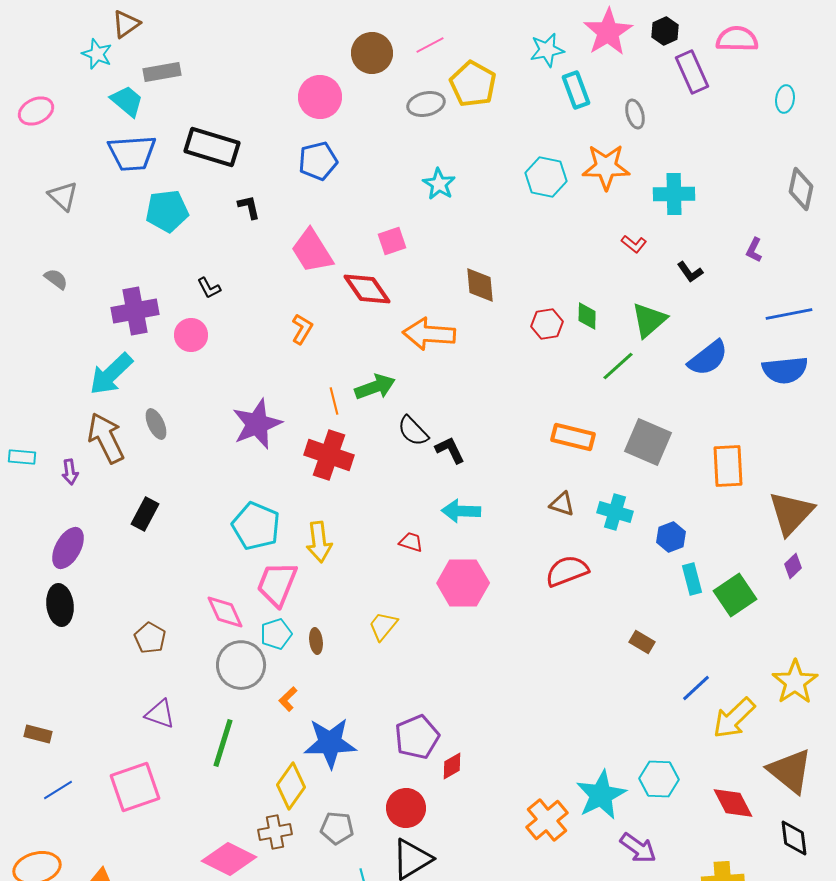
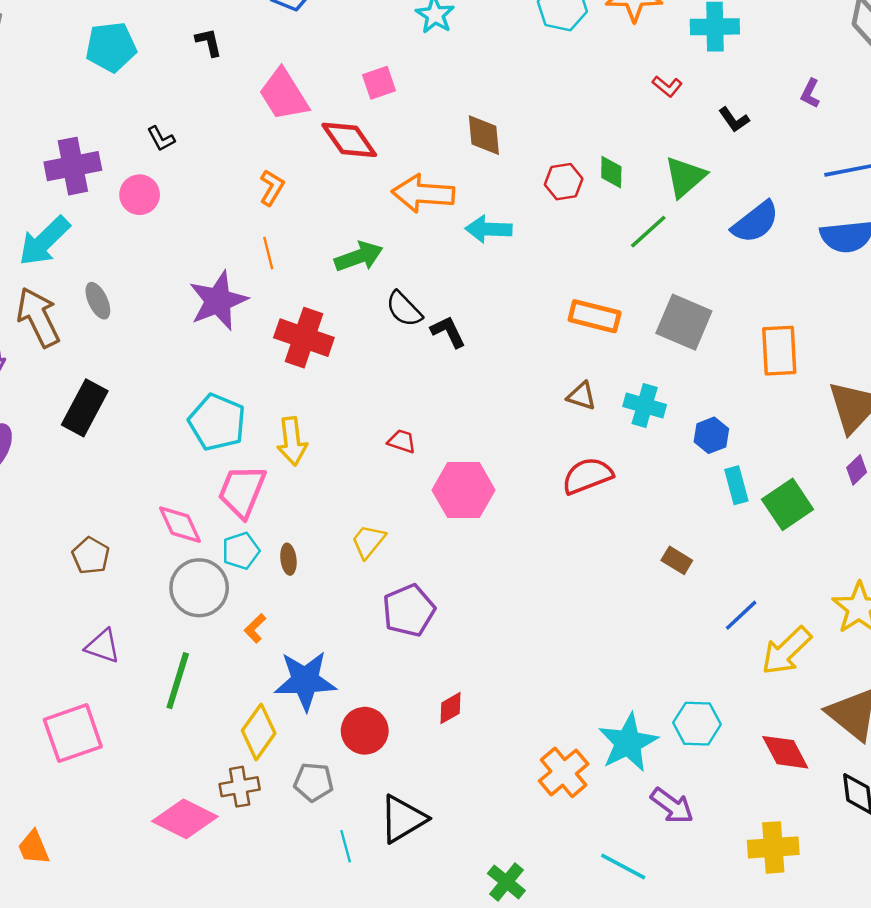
orange line: (334, 401) -> (268, 253), moved
cyan arrow: (461, 511) -> (489, 229), moved
black rectangle: (145, 514) -> (85, 408), size x1.4
purple pentagon: (417, 737) -> (409, 610), moved
red circle: (406, 808) -> (365, 731), moved

